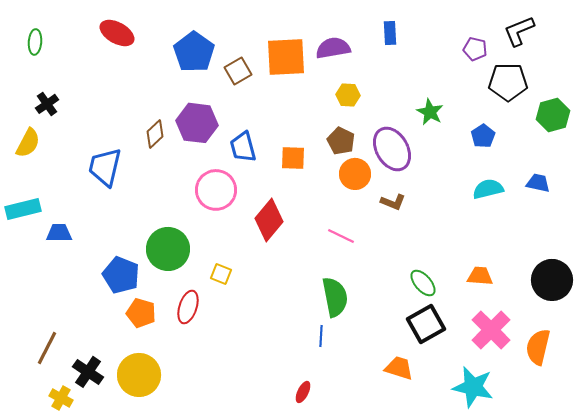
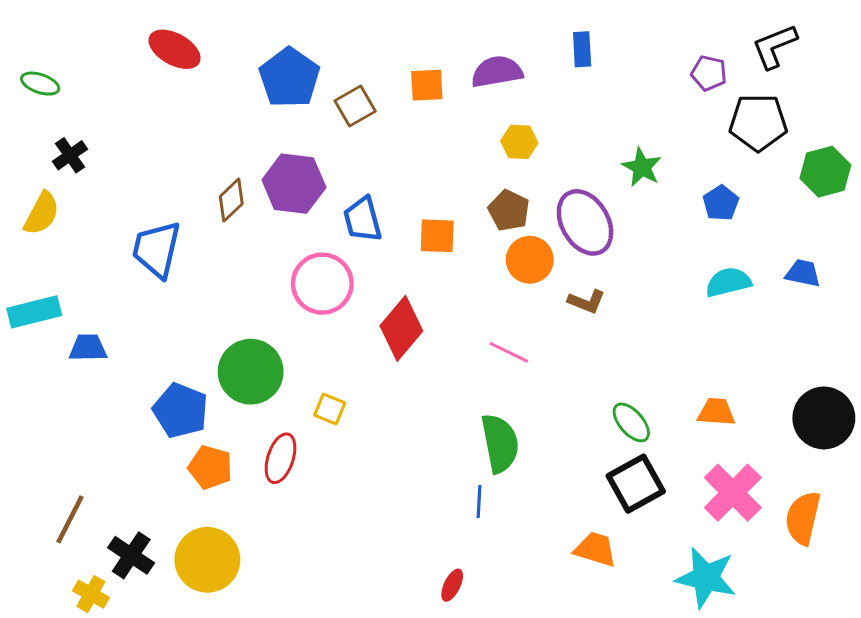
green ellipse: (35, 42) -> (40, 84), moved, turned -75
orange square: (286, 57) -> (427, 85), size x0.6

